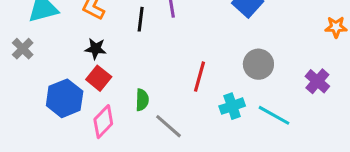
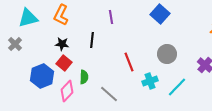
black line: (141, 19) -> (92, 40), moved
red line: (200, 77) -> (129, 62), turned -36
green semicircle: (142, 100) -> (84, 77), moved
cyan line: (274, 115) -> (177, 87), turned -75

